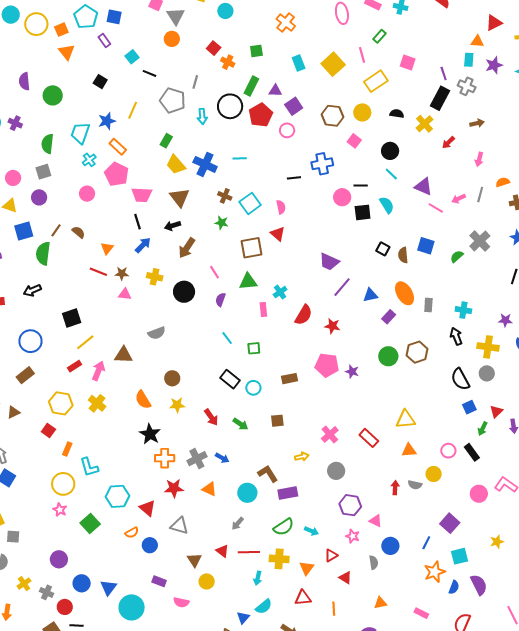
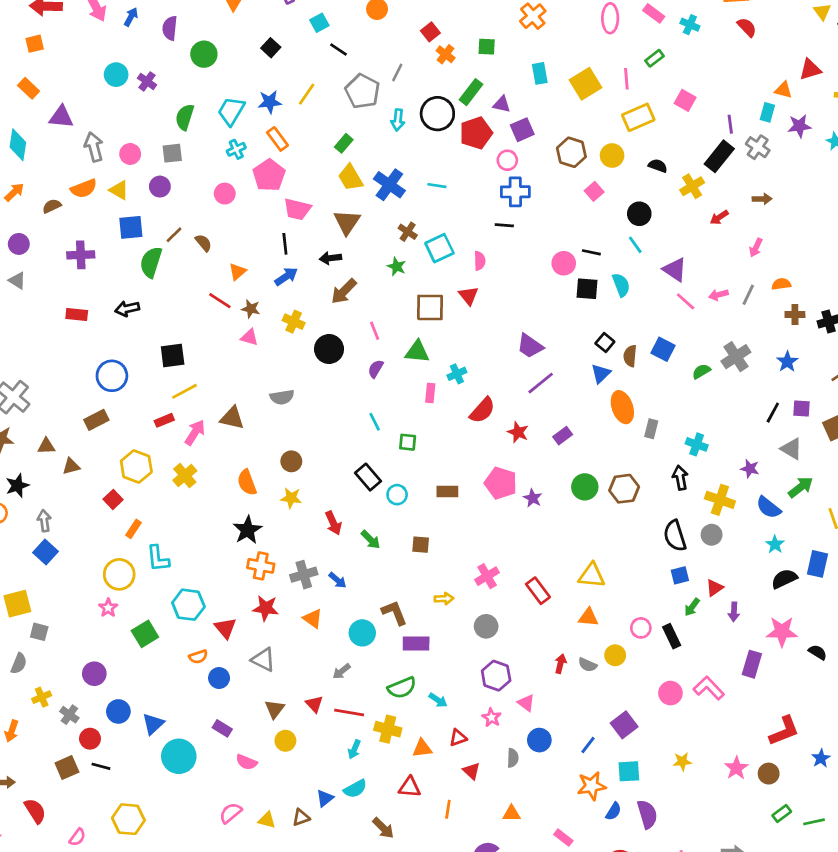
blue cross: (322, 164) -> (515, 192), moved
blue triangle: (370, 295) -> (601, 374), moved, turned -42
purple rectangle: (389, 317) -> (563, 436), moved
orange triangle: (307, 568) -> (422, 748), turned 35

